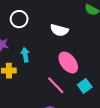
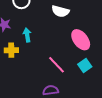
pink ellipse: (68, 62) -> (81, 40), moved

